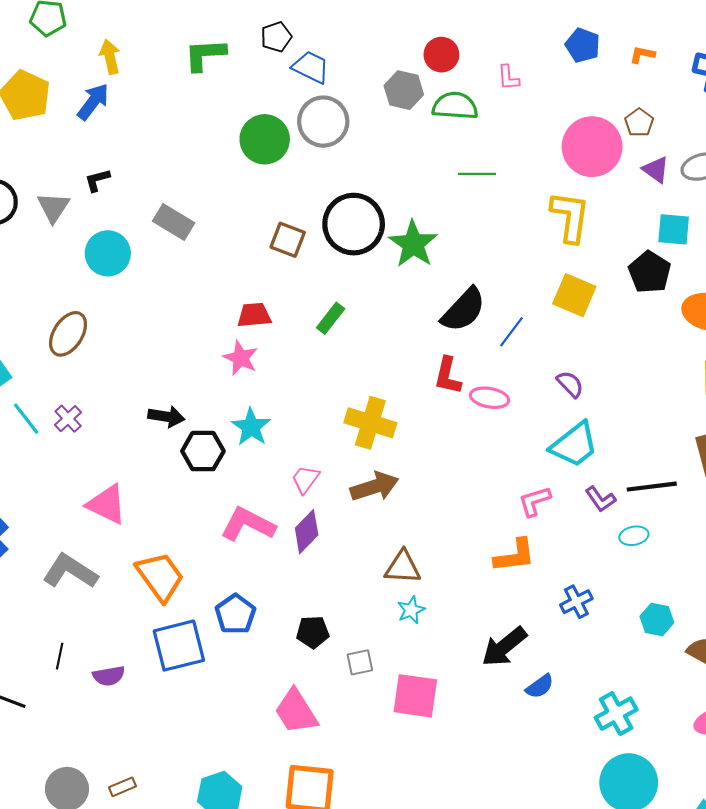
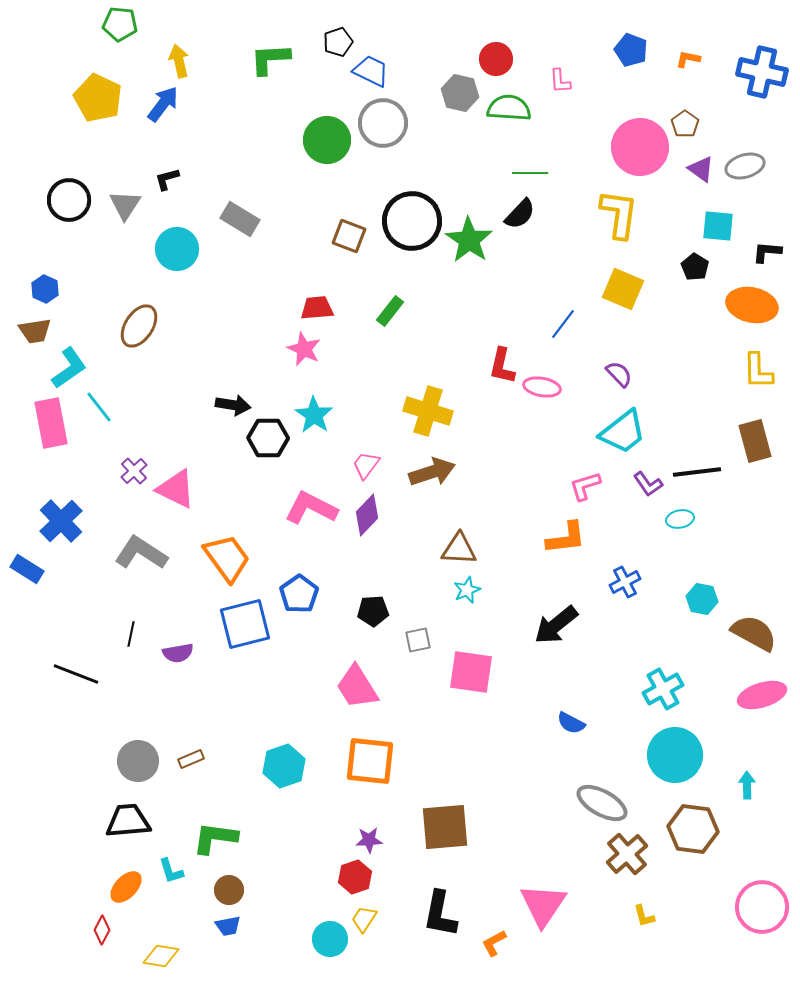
black pentagon: (650, 272) -> (695, 267), size x0.7
black semicircle: (463, 310) -> (520, 214), moved, size x0.7
purple cross: (68, 419) -> (134, 471), moved
blue semicircle: (540, 686) -> (571, 723), moved, turned 64

